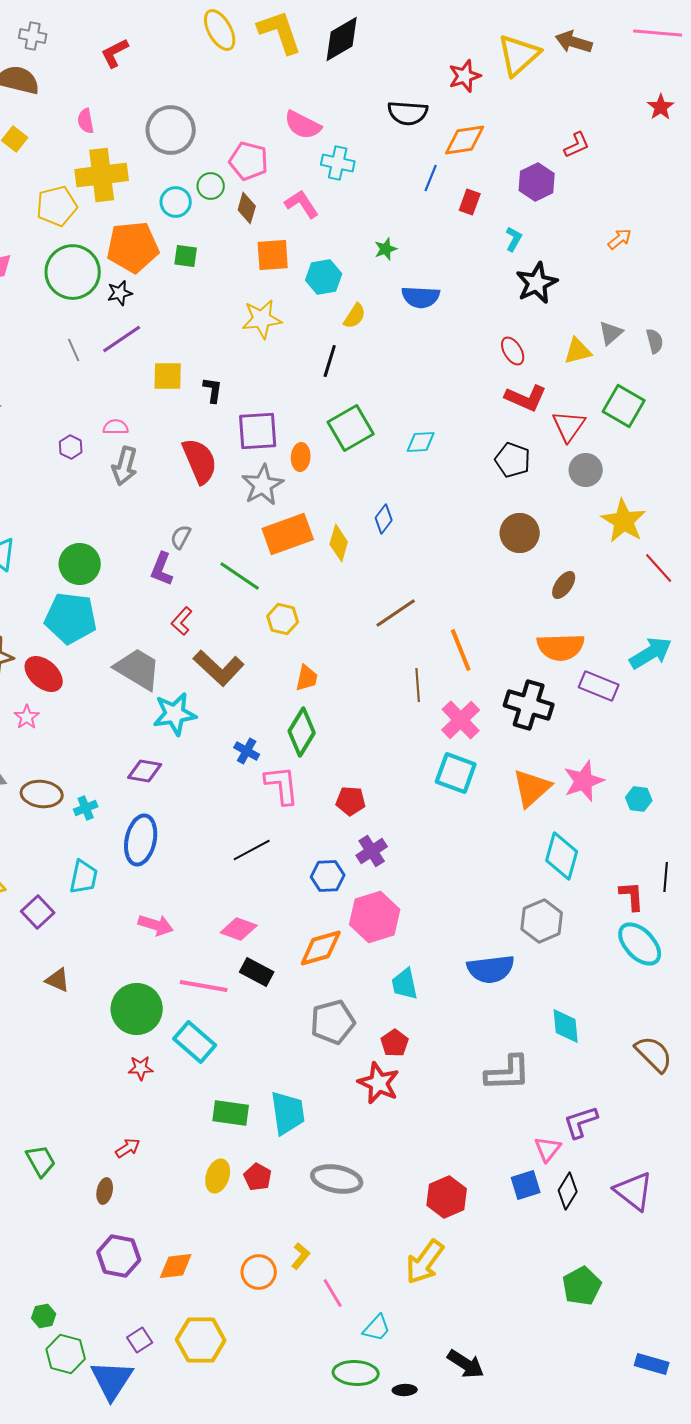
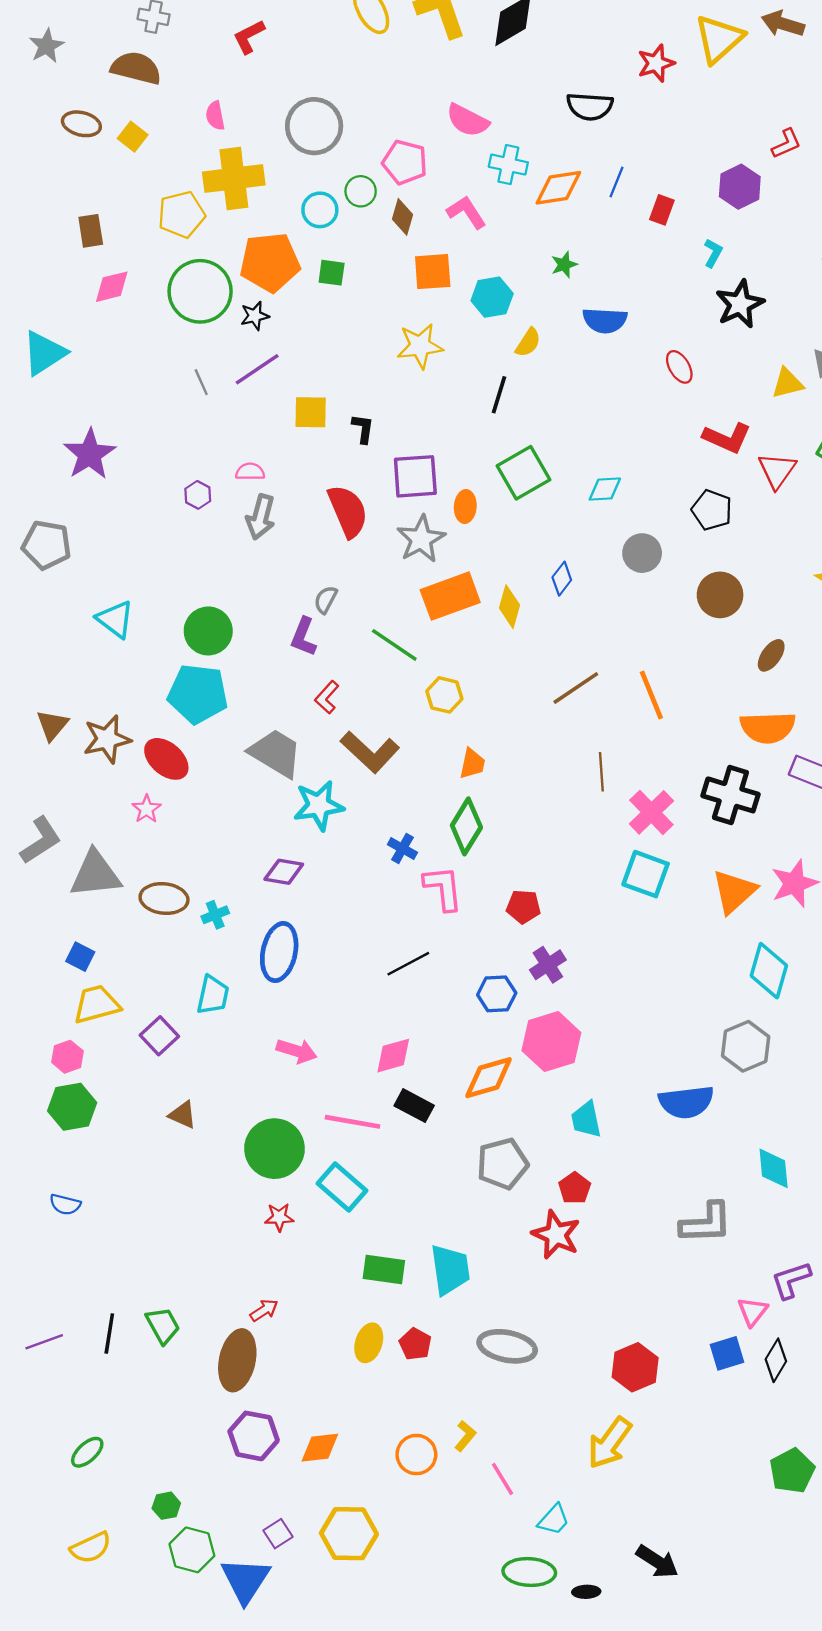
orange diamond: (465, 140) -> (558, 188), moved
red ellipse: (513, 351) -> (679, 367), moved
gray circle: (586, 470) -> (642, 553), moved
orange line: (461, 650) -> (651, 695), moved
pink diamond: (239, 929) -> (393, 1056), turned -36
brown ellipse: (105, 1191) -> (237, 1360), size x2.0

